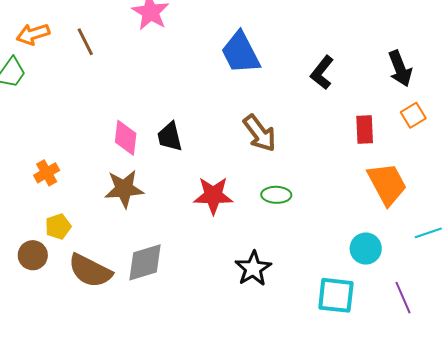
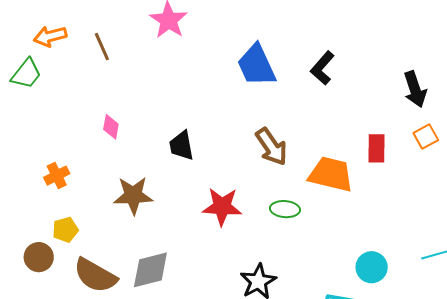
black L-shape: (322, 73) -> (322, 68), moved
pink diamond: (126, 138) -> (111, 127), moved, size x0.7
orange trapezoid: (387, 184) -> (331, 174), moved, turned -51

